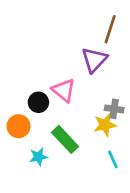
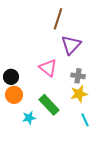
brown line: (110, 29) -> (58, 19), moved
black circle: (38, 102) -> (11, 77), moved
gray cross: (114, 109) -> (78, 76), moved

